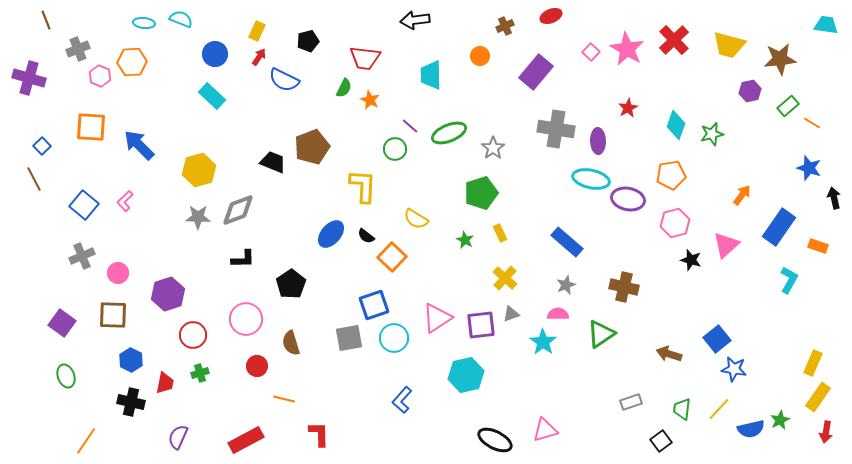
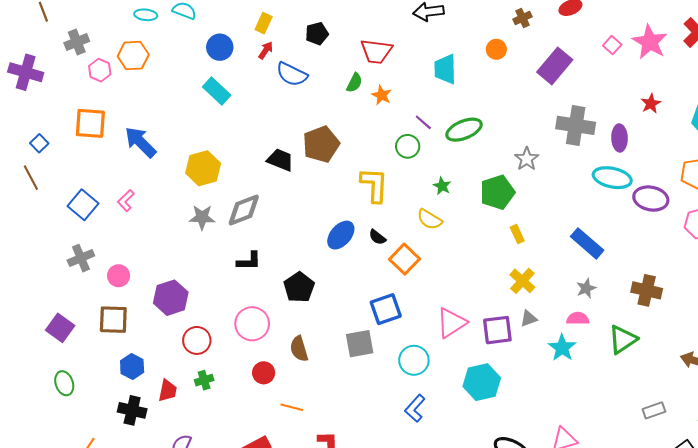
gray star: (493, 148) -> (527, 159), moved
green star: (465, 240) -> (442, 186), moved
cyan circle: (394, 338) -> (414, 360), moved

